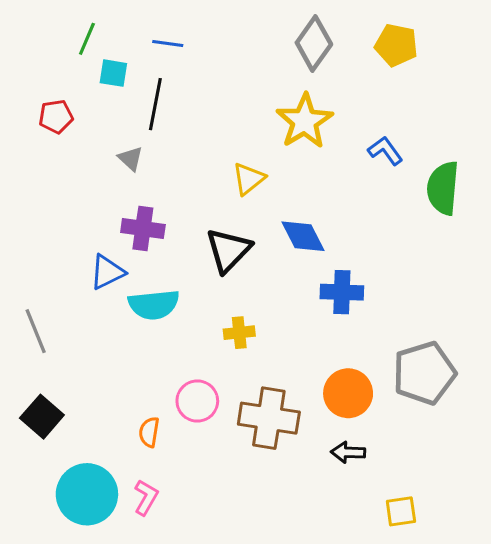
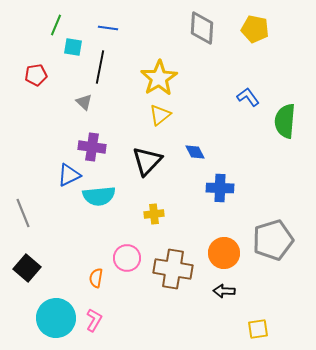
gray diamond: (314, 44) -> (202, 28), turned -32
yellow star: (305, 121) -> (159, 78), moved
blue diamond: (303, 236) -> (195, 152), size x0.7

